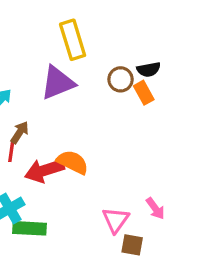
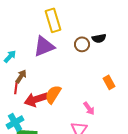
orange rectangle: (144, 93) -> (109, 82), moved
orange semicircle: (73, 162) -> (53, 94), turned -84
pink arrow: (155, 208) -> (89, 108), moved

